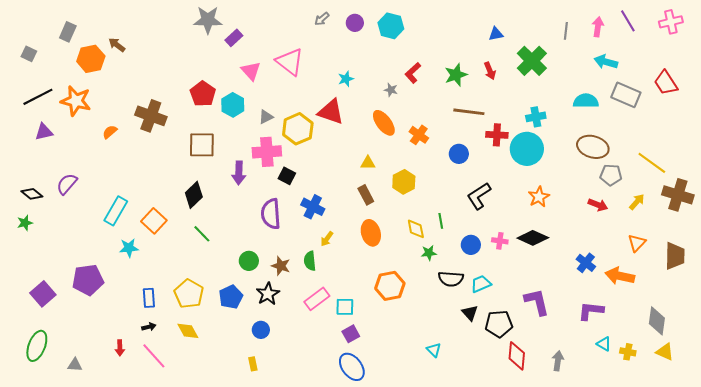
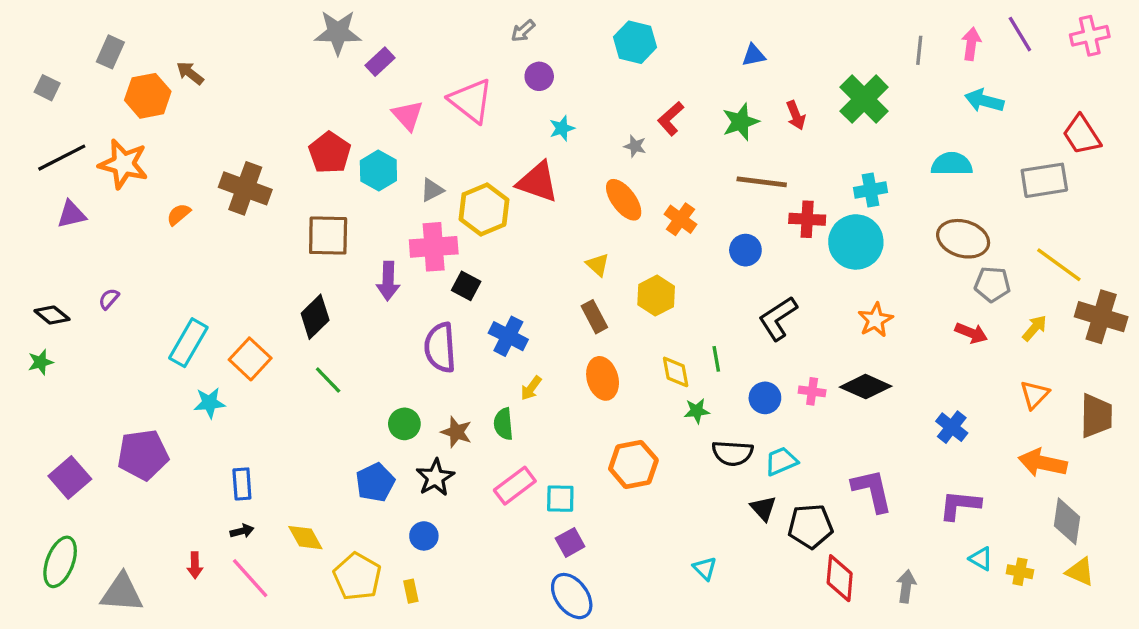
purple circle: (355, 23) -> (539, 76), moved
blue triangle: (496, 34) -> (754, 55), moved
gray rectangle: (626, 95) -> (1044, 180), moved, turned -32
yellow triangle: (368, 163) -> (598, 265), turned 42
purple semicircle: (67, 184) -> (109, 299), size x0.6
orange arrow: (620, 276) -> (1043, 463), moved
yellow pentagon: (189, 294) -> (357, 577), moved
gray triangle: (75, 365) -> (122, 593), size x1.8

